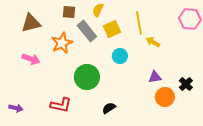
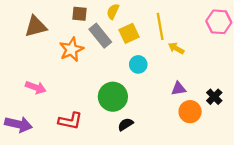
pink arrow: (31, 59) -> (36, 87), moved
green circle: (87, 77) -> (113, 97), moved
purple arrow: (16, 108) -> (18, 124), size x1.6

